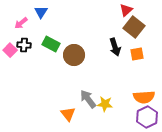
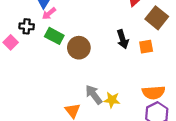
pink arrow: (21, 23) -> (49, 14), moved
brown square: (134, 27) -> (157, 18), moved
black cross: (24, 45) -> (27, 26), moved

